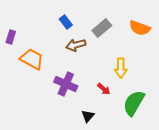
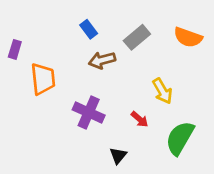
orange trapezoid: (32, 59) -> (43, 79), turned 55
yellow arrow: (121, 68) -> (162, 91), turned -30

